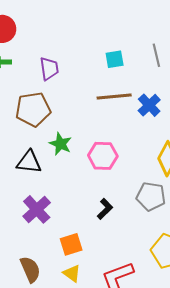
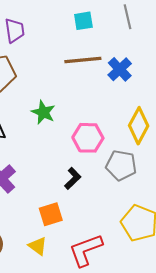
green star: (60, 144) -> (43, 112), moved
pink hexagon: (103, 156) -> (88, 138), moved
orange square: (71, 244) -> (51, 214), moved

